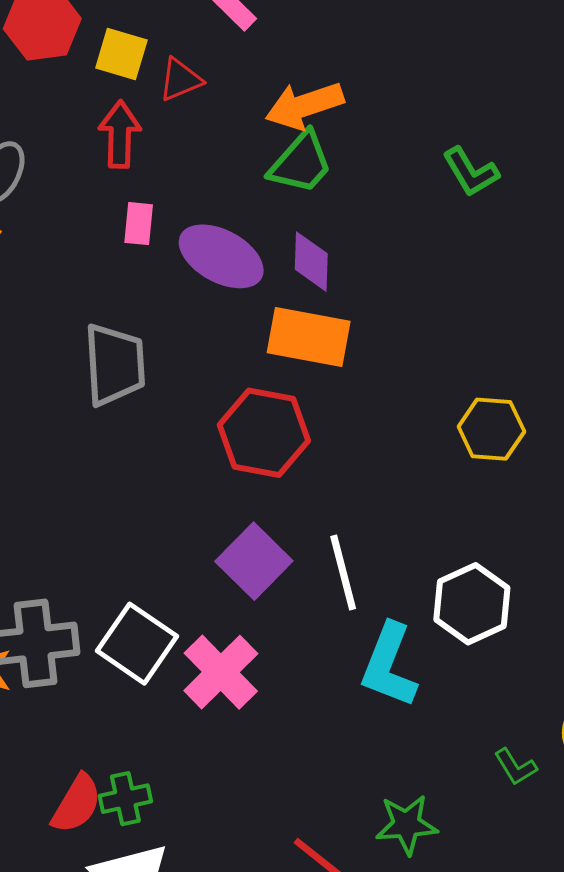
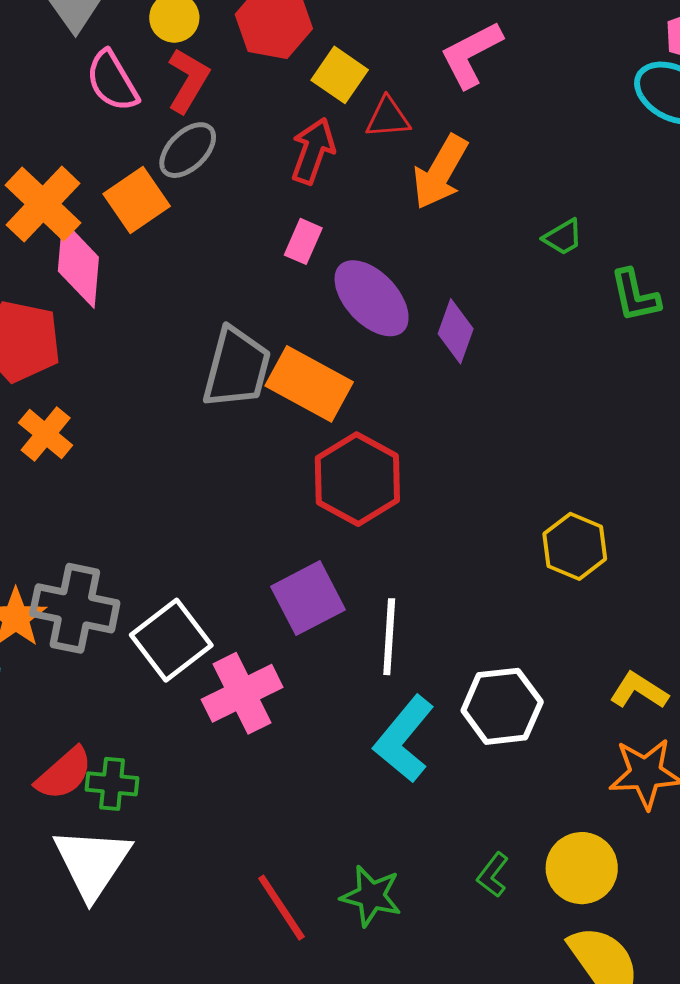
orange arrow: (304, 106) -> (440, 172), moved, turned -60
green trapezoid: (301, 163) -> (563, 237), moved, size x0.6
orange rectangle: (309, 337) -> (309, 384), moved
green L-shape: (515, 767) -> (493, 875), turned 51

